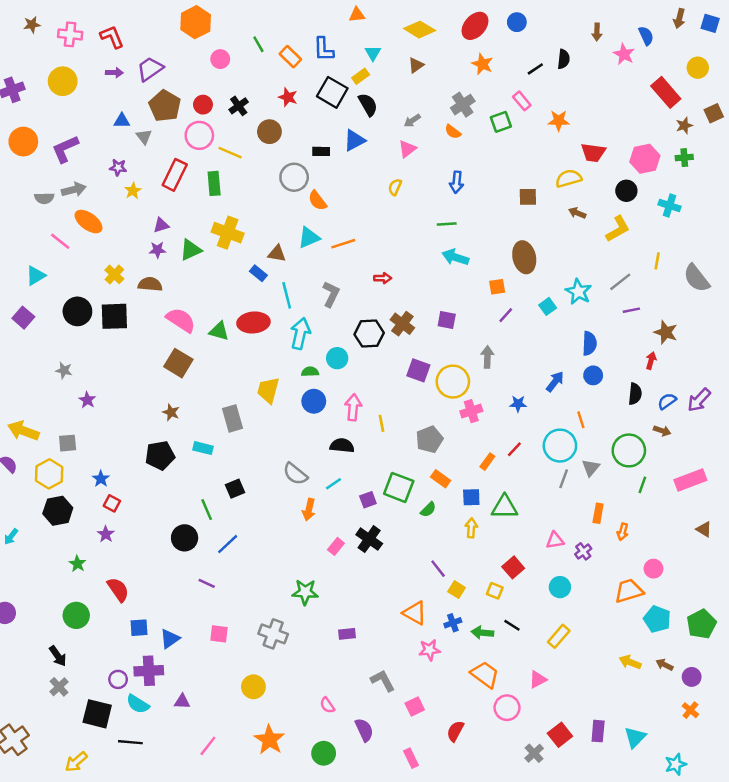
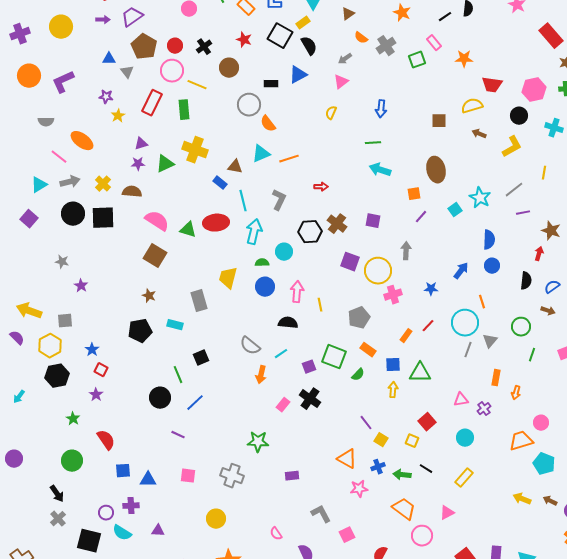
orange semicircle: (453, 132) -> (361, 38), moved
gray arrow: (74, 190) -> (70, 182), moved
green circle: (629, 450) -> (521, 327), size x0.7
blue triangle: (170, 639) -> (148, 480), turned 36
purple cross: (149, 671) -> (131, 506), size x0.7

